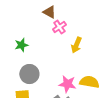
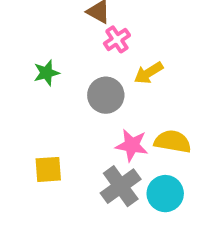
yellow arrow: (76, 45) -> (149, 73), turned 35
gray circle: (29, 74) -> (106, 95), moved

